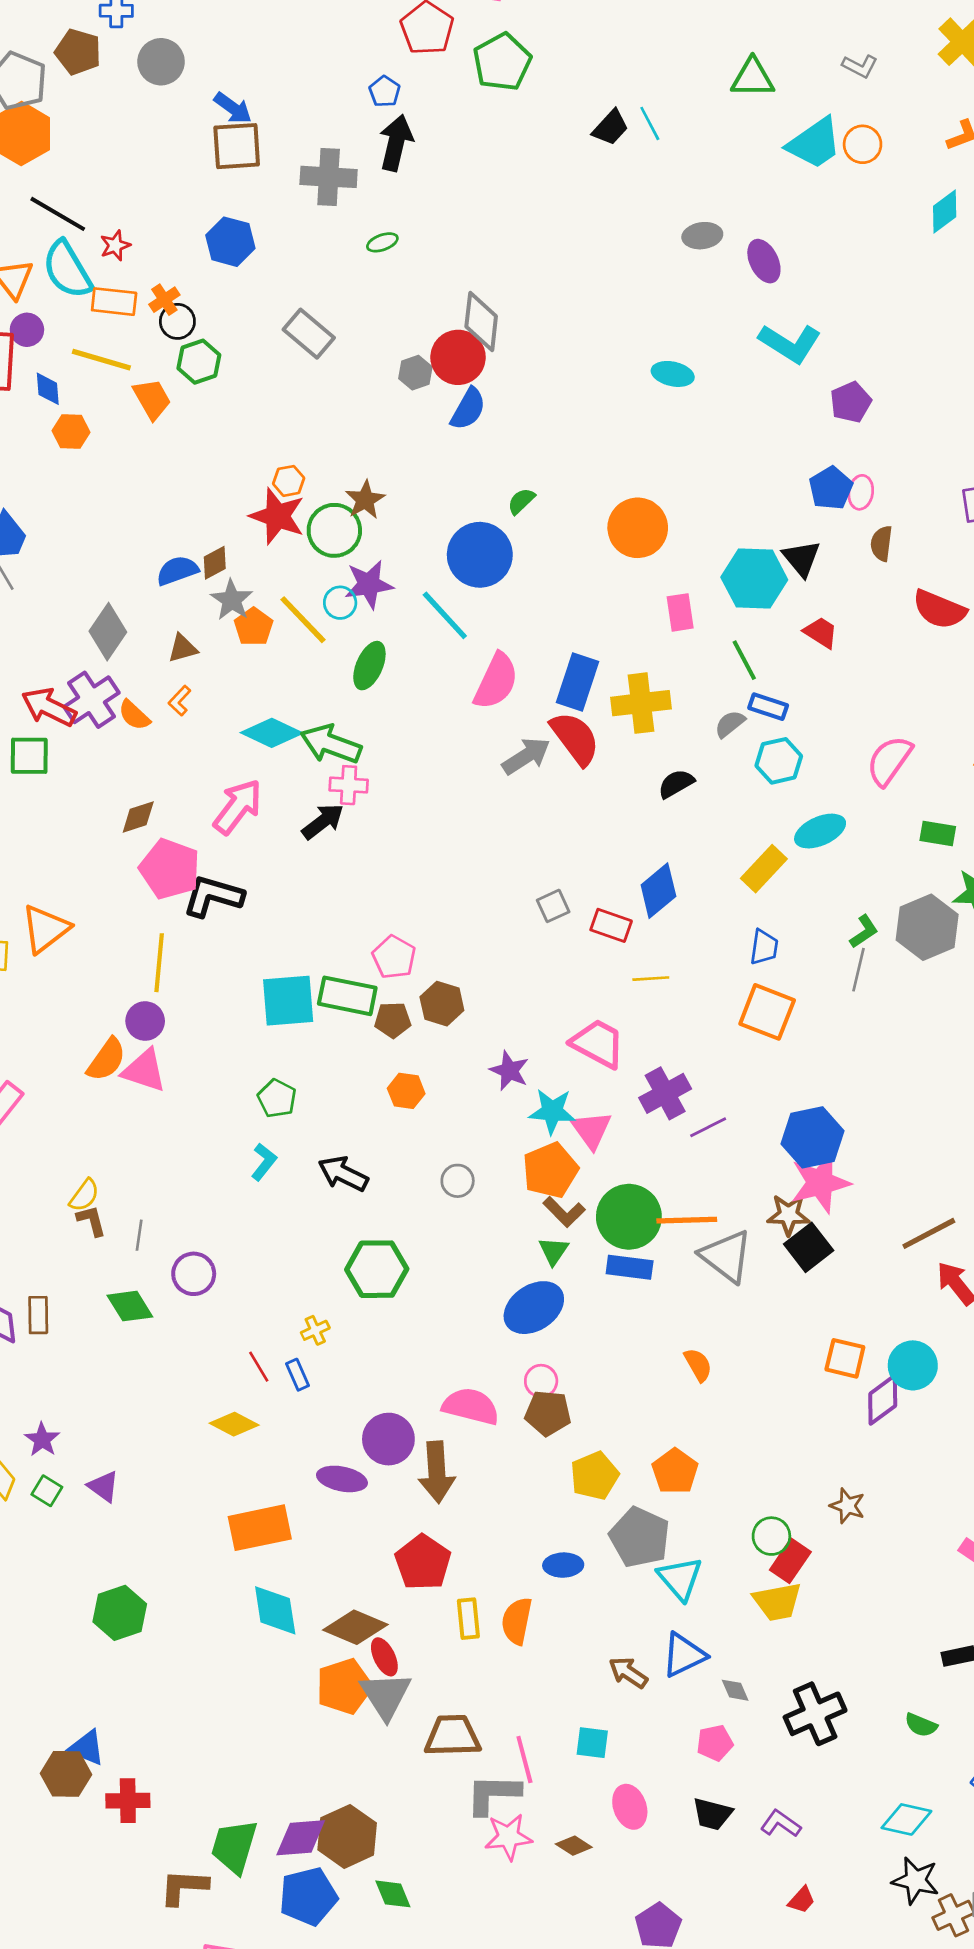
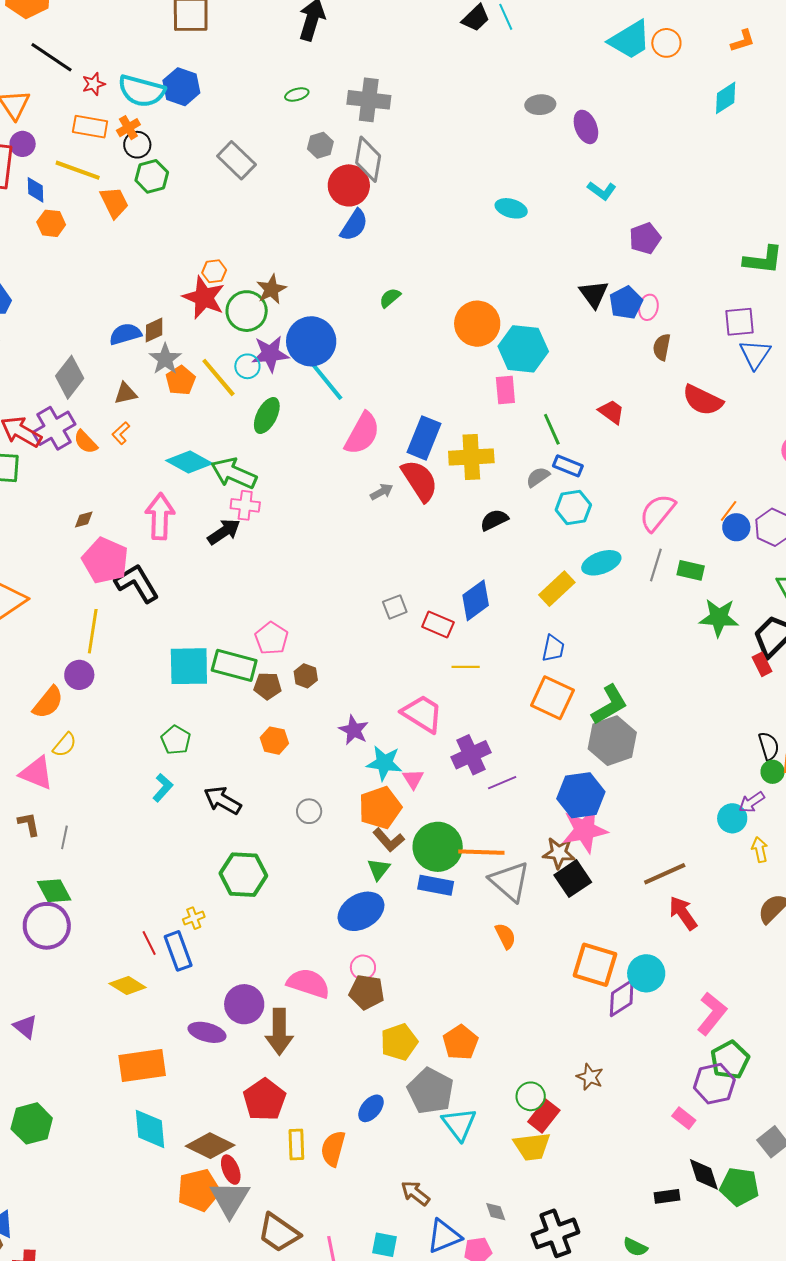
gray cross: (329, 177) -> (369, 100), moved
cyan semicircle: (67, 270) -> (142, 91), moved, turned -48
cyan L-shape: (790, 343) -> (602, 191), size x0.6
gray hexagon: (415, 373) -> (320, 145), moved
blue circle: (480, 555) -> (311, 341), moved
black triangle: (801, 558) -> (594, 294), moved
cyan hexagon: (754, 578) -> (523, 349), moved
gray arrow: (526, 756) -> (382, 492), size x0.6
pink arrow: (238, 807) -> (160, 516), turned -39
brown diamond: (138, 817) -> (84, 520), size x0.7
black L-shape: (213, 896) -> (137, 583), turned 39
gray hexagon: (927, 927) -> (612, 741), moved
green L-shape: (864, 931) -> (609, 705), moved, size x1.6
gray line: (858, 970) -> (656, 565), moved
brown hexagon: (442, 1004) -> (306, 676), size x0.7
pink triangle: (144, 1070) -> (36, 773), moved
pink triangle: (591, 1130) -> (413, 779), size x0.7
yellow semicircle: (84, 1195) -> (65, 745), moved
purple circle: (194, 1274) -> (47, 926), moved, size x1.4
orange square: (845, 1358) -> (595, 965), size x1.4
orange semicircle: (698, 1365) -> (505, 936), moved
blue rectangle: (298, 1375) -> (178, 951), size x1.6
blue ellipse: (563, 1565) -> (371, 1108), turned -52
blue triangle: (684, 1655) -> (444, 1236), moved
brown trapezoid: (452, 1736) -> (279, 1233), turned -147

